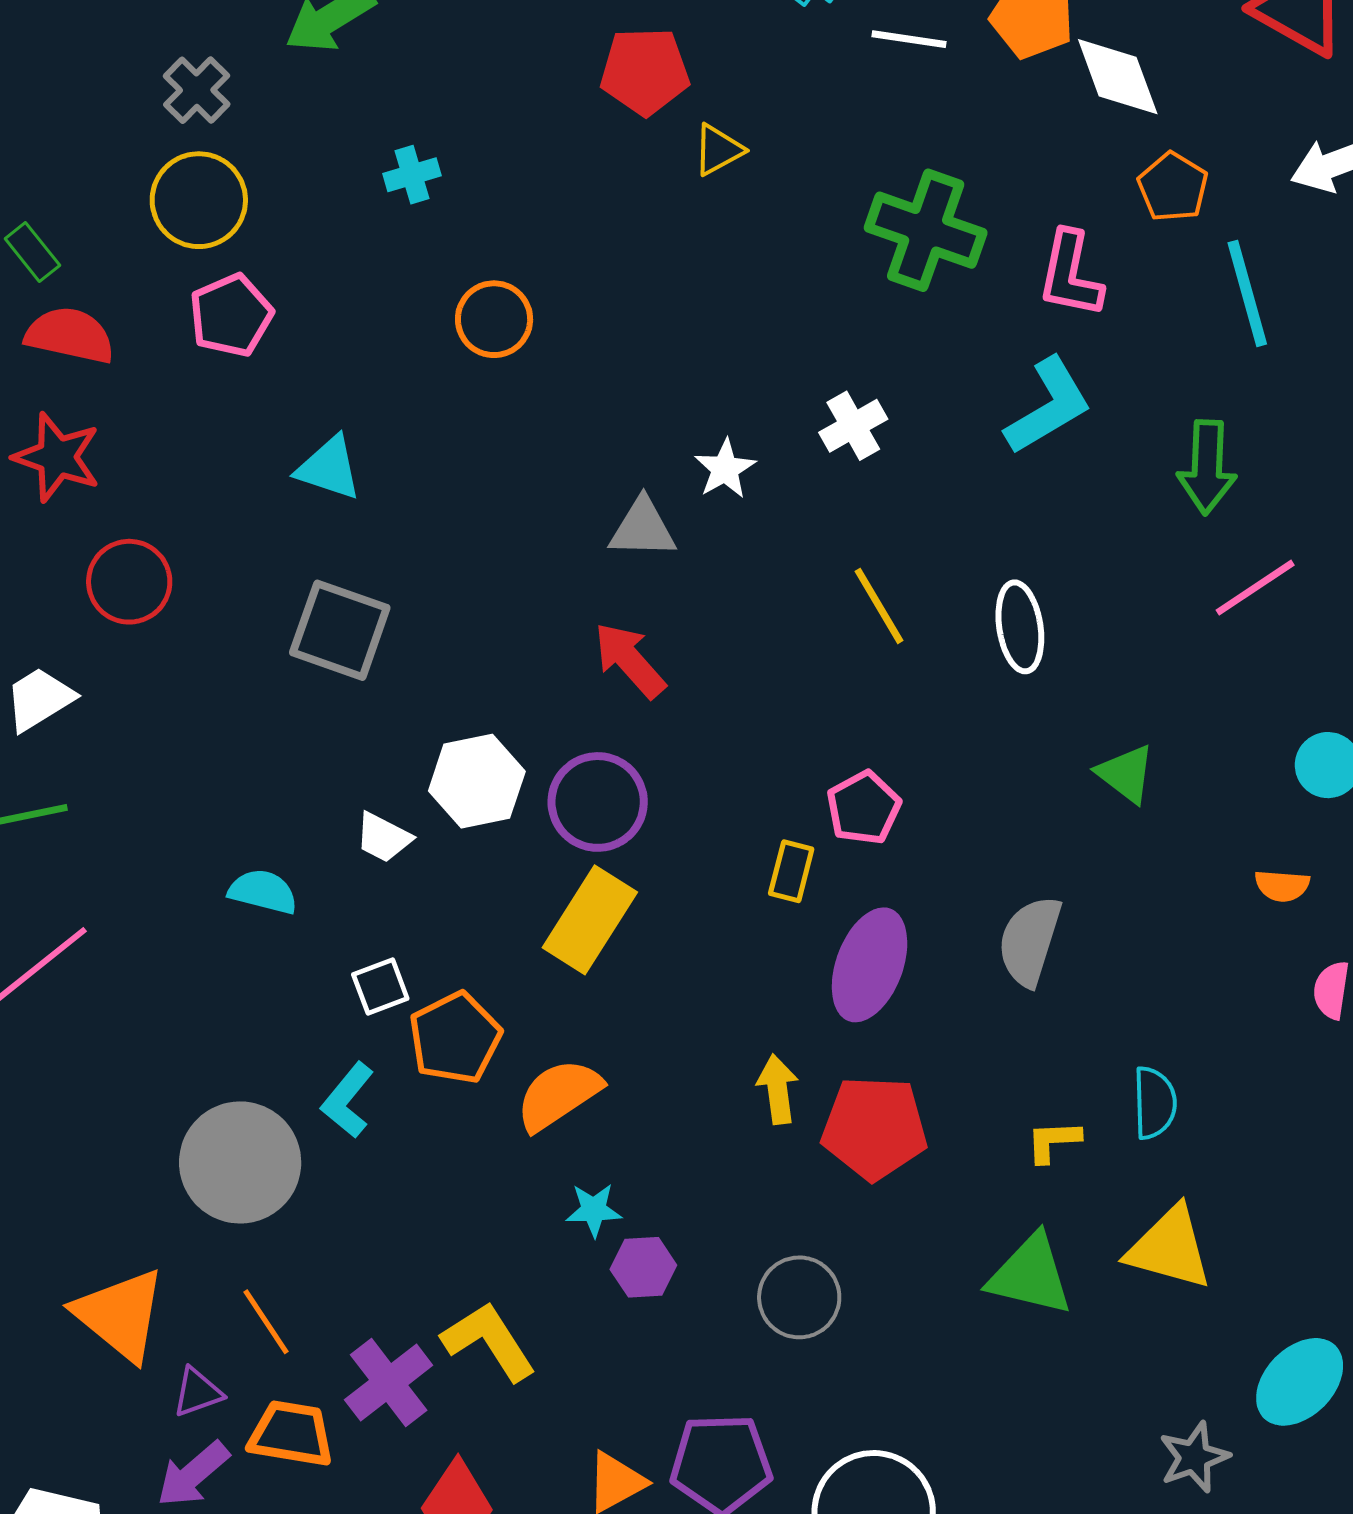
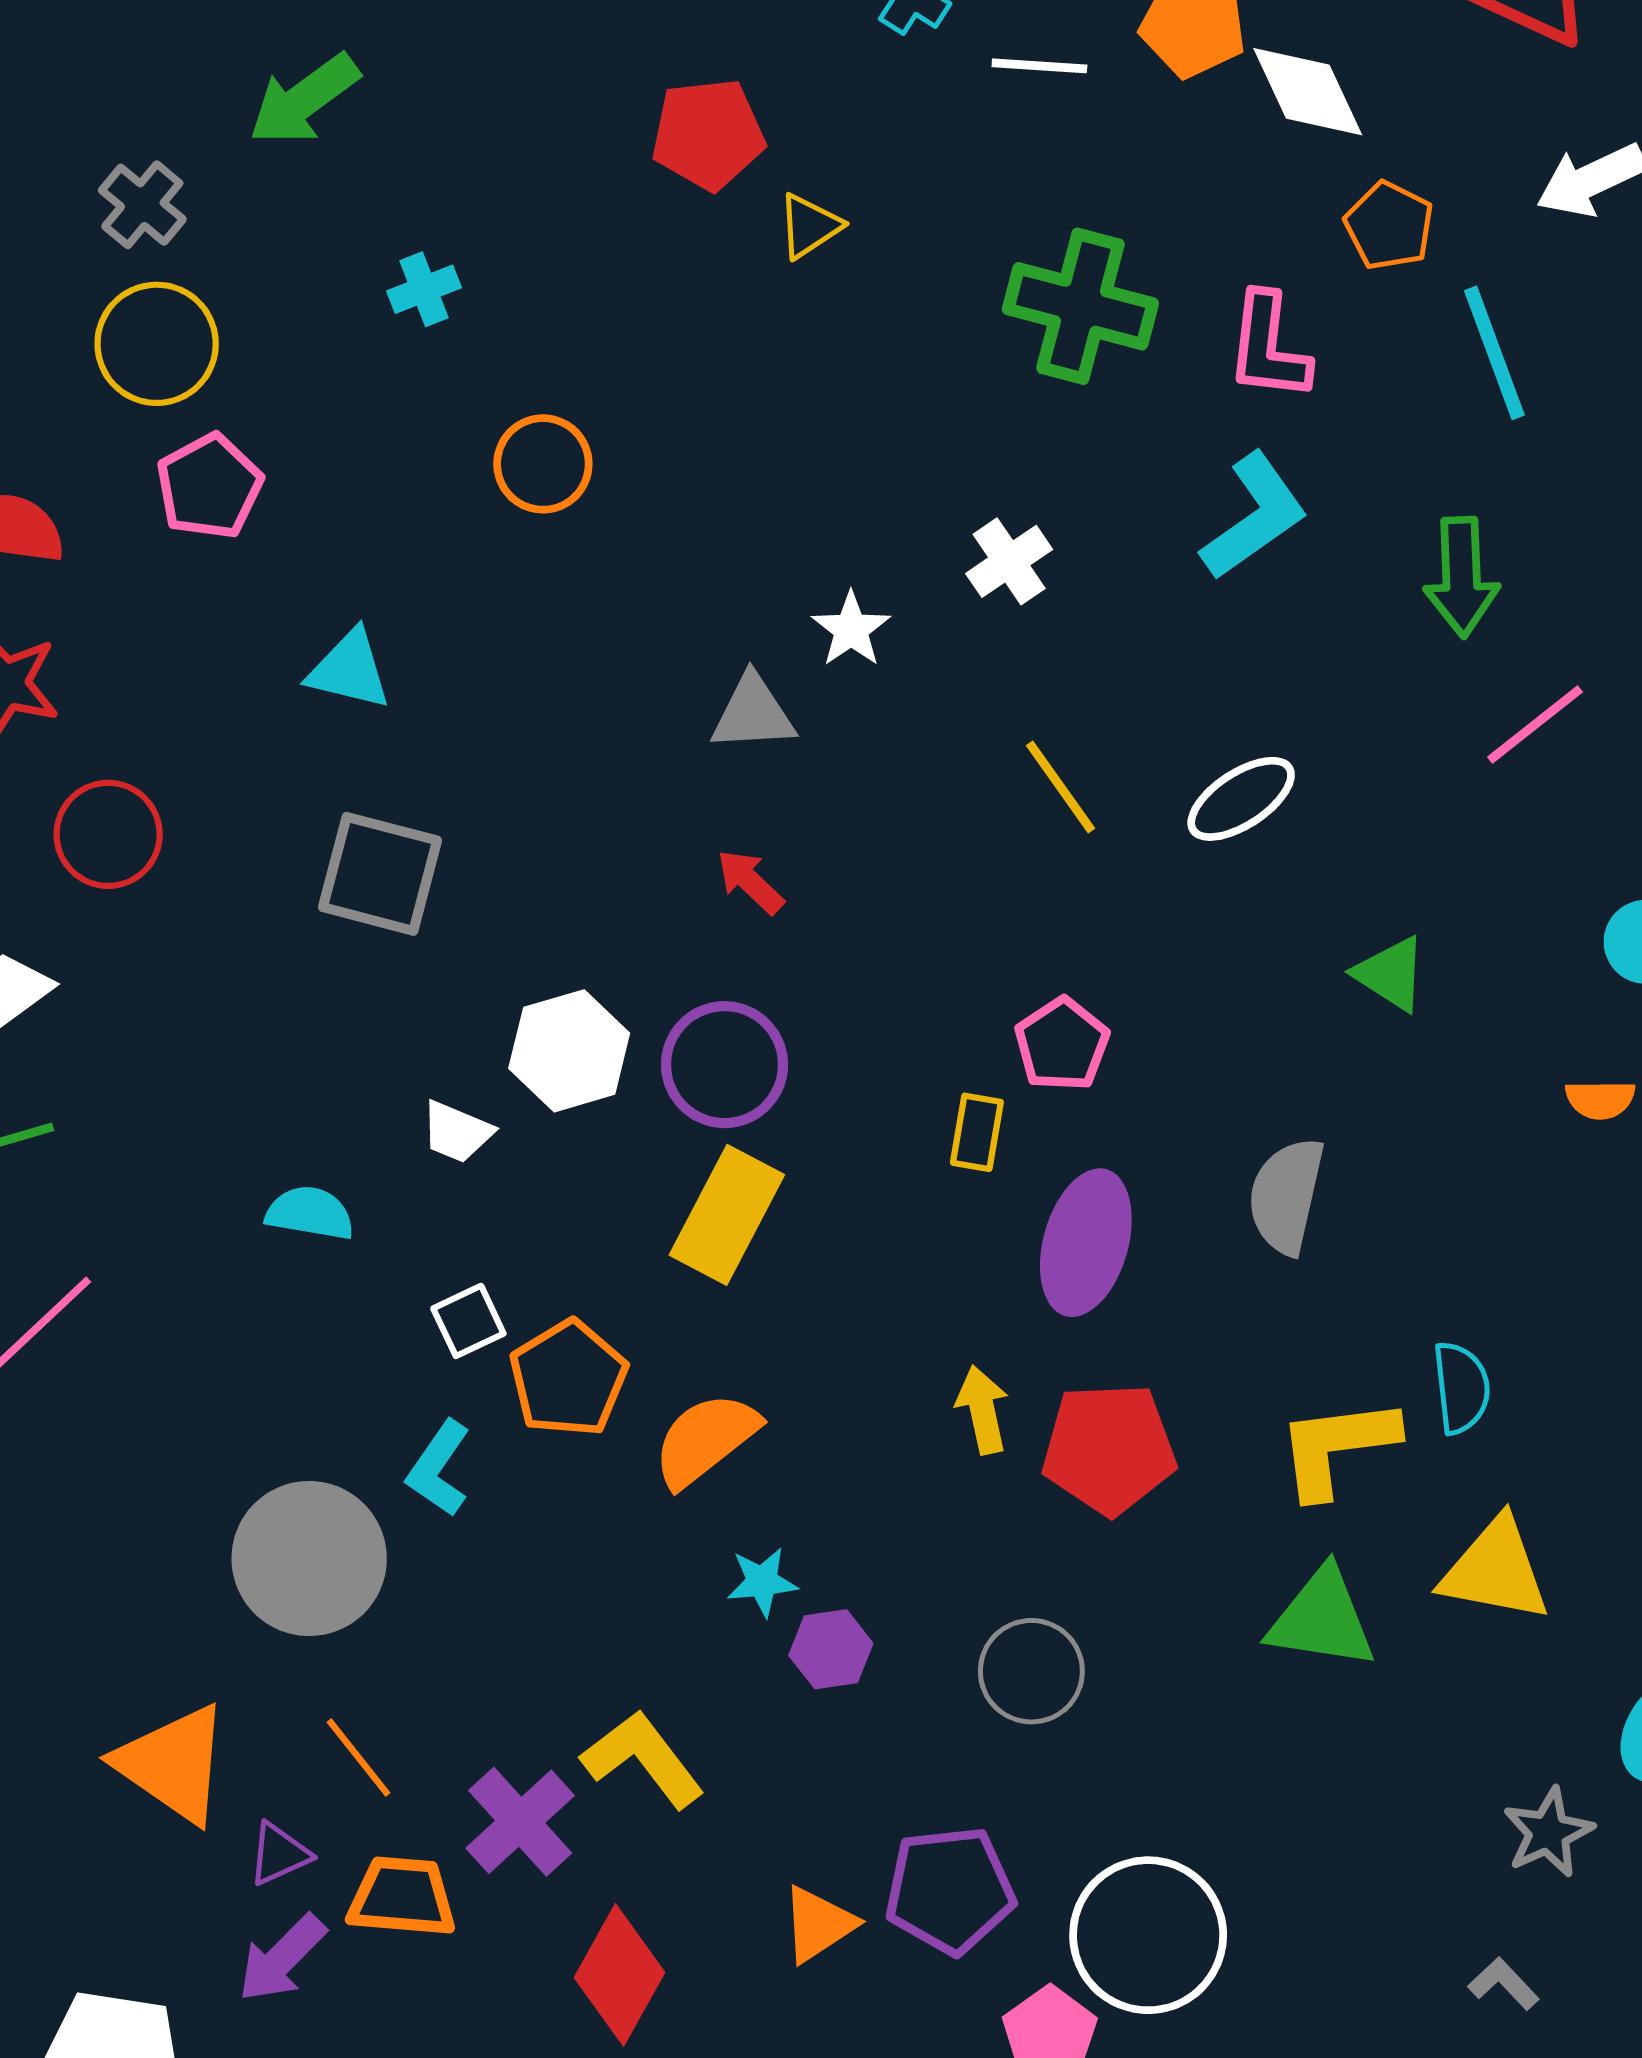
white ellipse: (1020, 627) -> (1241, 799), turned 70
red arrow: (630, 660) -> (750, 882), size x0.7
yellow L-shape: (1053, 1141) -> (1337, 1447), size x1.8

